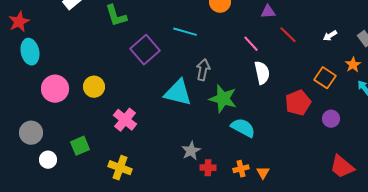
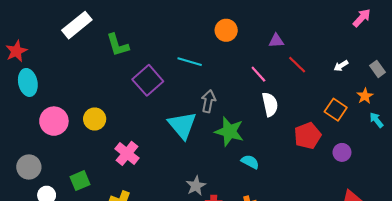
cyan triangle: (178, 93) -> (182, 125), turned 36
cyan semicircle: (243, 128) -> (250, 162), size x0.7

